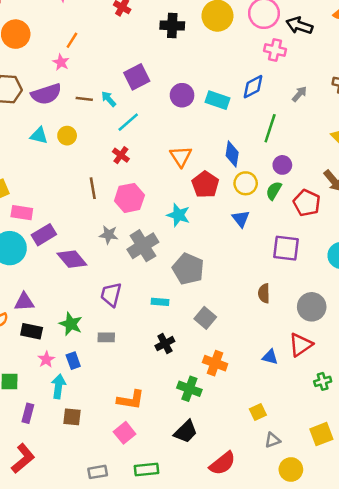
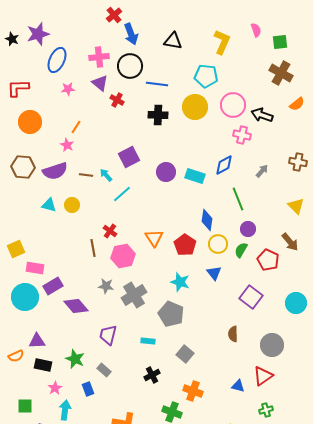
green line: (270, 128) -> (238, 199), turned -40
red cross: (121, 155) -> (110, 231), moved
orange triangle: (181, 156) -> (154, 238), moved
cyan star: (178, 215) -> (180, 282), moved
purple square: (286, 248) -> (251, 297), turned 30
gray rectangle: (106, 337) -> (104, 370), turned 40
blue rectangle: (73, 361) -> (88, 389), moved
green cross: (323, 381) -> (266, 410), moved

